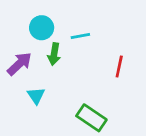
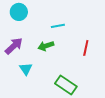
cyan circle: (42, 28) -> (19, 12), moved
green arrow: (54, 54) -> (46, 46), moved, turned 63

